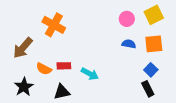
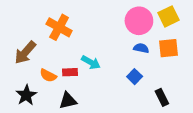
pink circle: (127, 19) -> (139, 21), size x1.6
blue square: (151, 70) -> (135, 77), moved
cyan arrow: (90, 74) -> (91, 62), moved

